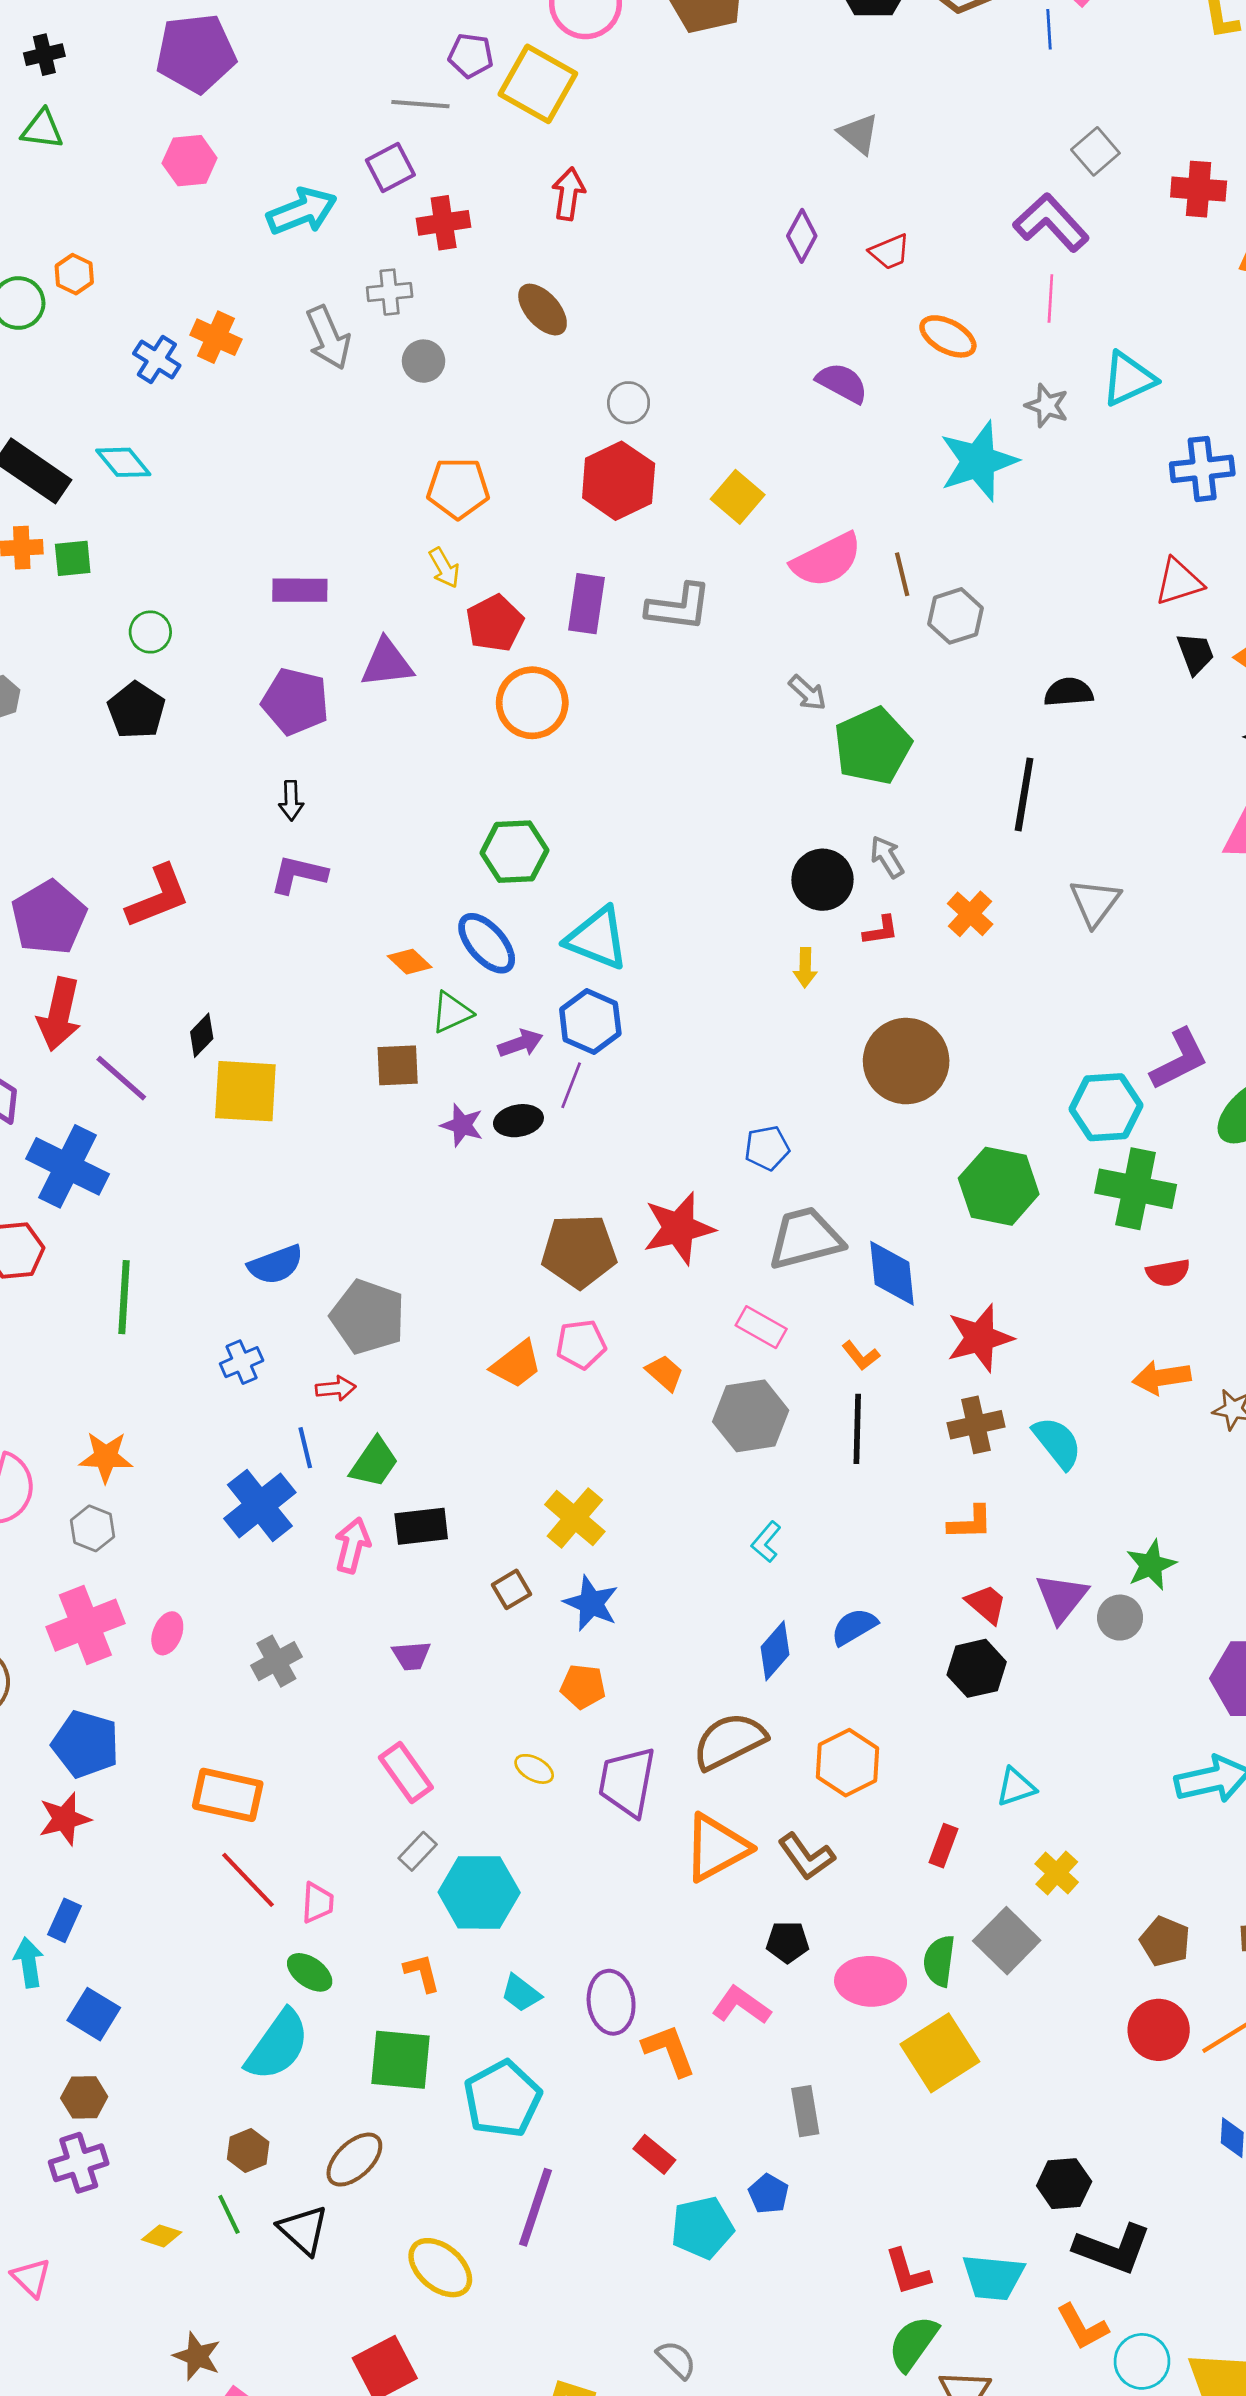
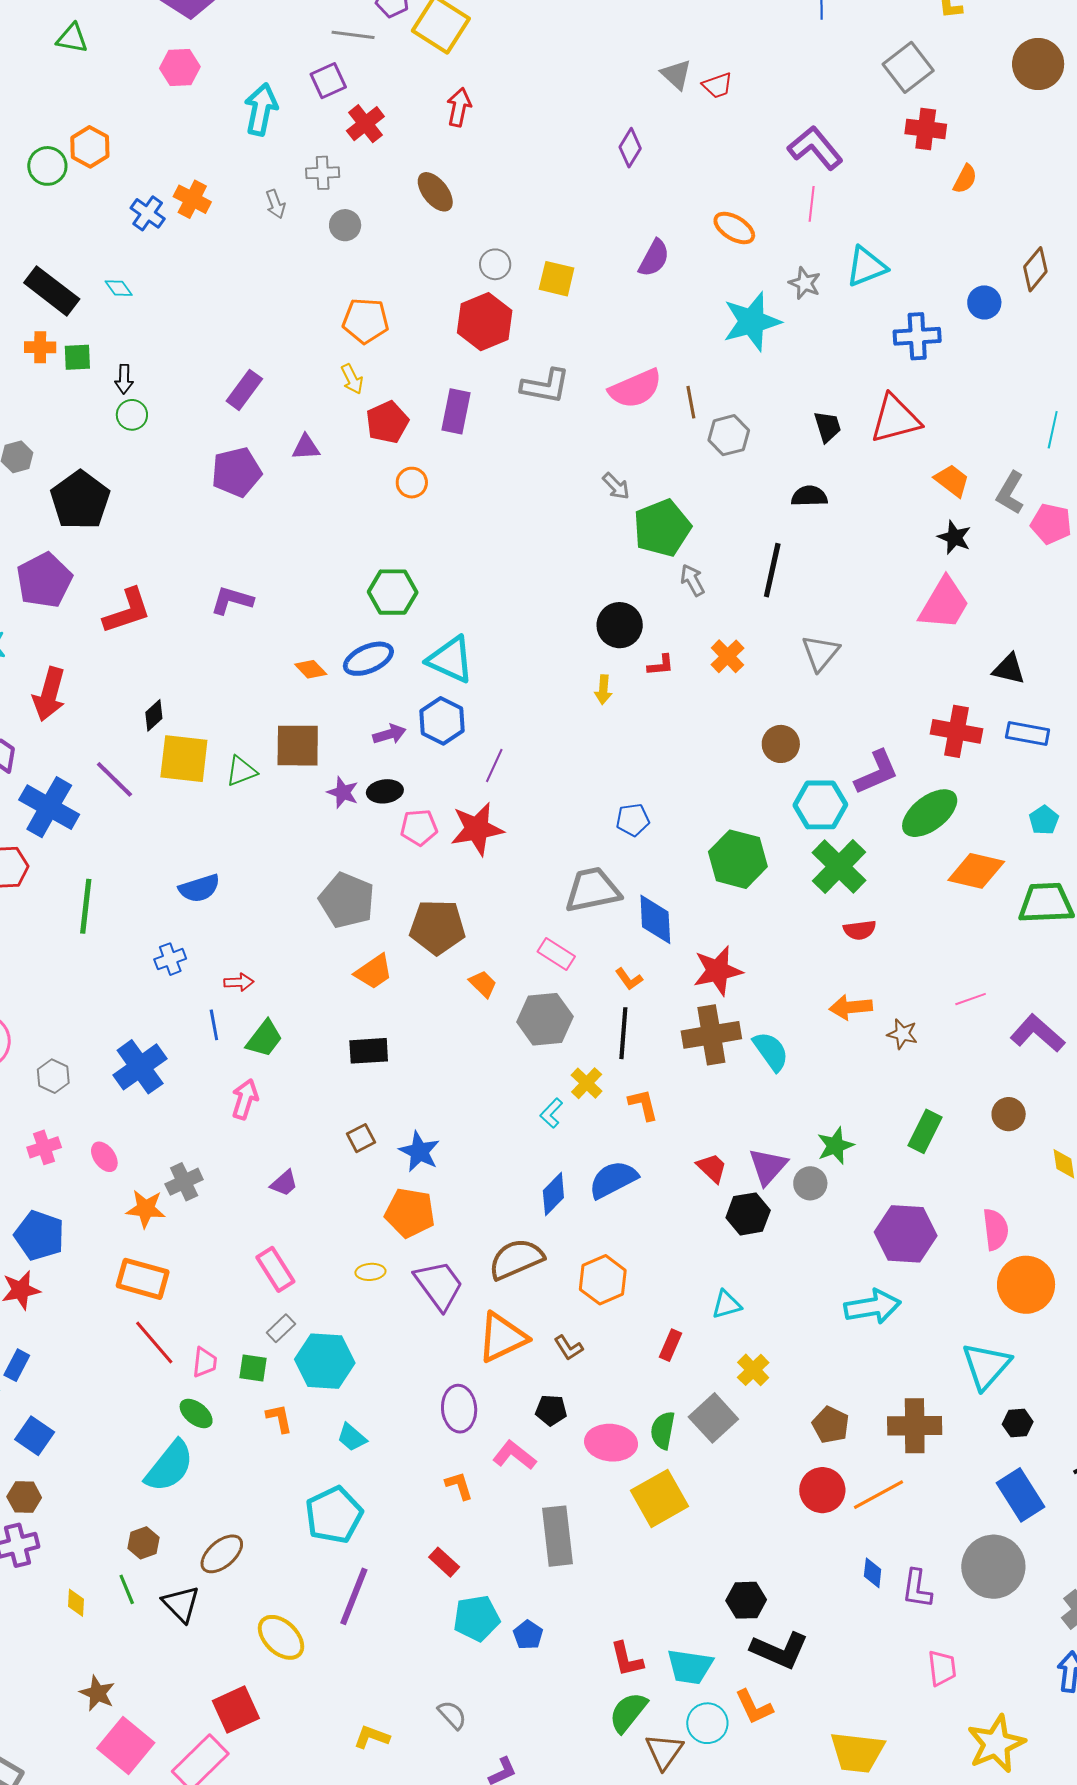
gray square: (1095, 151) -> (908, 67), moved, size x1.4
cyan arrow: (302, 211) -> (261, 109), turned -60
red cross: (444, 223) -> (365, 124), turned -33
red trapezoid: (890, 252) -> (718, 85), moved
orange hexagon: (74, 274) -> (90, 147), size x1.4
gray arrow: (328, 338) -> (275, 204), size x0.6
purple semicircle: (842, 383) -> (654, 258), turned 87
cyan diamond: (123, 462) -> (119, 288), size x0.7
yellow square: (738, 497) -> (557, 279), moved, turned -30
red triangle: (1179, 582) -> (895, 419), size x1.4
purple rectangle: (300, 590) -> (244, 390), turned -57
gray L-shape: (679, 607) -> (545, 386), moved
black trapezoid: (1195, 653) -> (827, 427), moved
purple triangle: (387, 663) -> (306, 447), size x0.7
purple pentagon: (295, 702) -> (236, 472), turned -30
orange circle: (532, 703) -> (412, 483), size x0.6
black pentagon: (136, 710) -> (80, 500), moved, size x1.4
black arrow: (291, 801) -> (124, 379), moved
gray arrow: (887, 857) -> (692, 580), moved
purple pentagon: (49, 918) -> (44, 580), moved
blue ellipse: (487, 943) -> (368, 659), turned -75
green triangle: (452, 1012) -> (241, 771), moved
brown circle: (906, 1061) -> (781, 744), moved, size x0.6
brown square: (398, 1065) -> (298, 746), size x1.4
purple line: (121, 1078) -> (114, 779), moved
purple line: (571, 1085) -> (494, 765), moved
blue pentagon: (767, 1148) -> (633, 820), moved
green cross: (1136, 1189) -> (839, 866), turned 30
red star: (679, 1228) -> (477, 829), moved
brown pentagon: (579, 1251) -> (437, 927), moved
gray pentagon: (368, 1317) -> (347, 900), moved
pink pentagon: (581, 1344) -> (419, 827), moved
brown cross: (976, 1425) -> (711, 1035), size x1.4
orange star: (106, 1457) -> (146, 1209), moved
blue cross: (260, 1505) -> (140, 1067), moved
yellow cross: (575, 1518) -> (587, 1083), moved, size x0.7
orange L-shape: (970, 1523) -> (643, 1105), moved, turned -105
black rectangle: (421, 1526) -> (369, 1051), moved
pink cross: (85, 1625) -> (44, 1147), size x0.6
blue semicircle: (854, 1627) -> (613, 1180), size x1.4
pink ellipse: (167, 1633) -> (104, 1157), turned -60
purple trapezoid: (411, 1656) -> (284, 1183), turned -40
black hexagon: (977, 1668) -> (748, 1214), moved
orange pentagon: (583, 1686) -> (410, 1213), size x1.5
yellow ellipse: (534, 1769) -> (370, 1272), turned -36
purple trapezoid: (627, 1782) -> (439, 1285), turned 130
brown L-shape: (806, 1857) -> (569, 1348), size x0.7
purple ellipse: (611, 2002) -> (459, 1409), moved
orange L-shape: (669, 2050) -> (459, 1486), size x0.7
green square: (401, 2060) -> (253, 1368), moved, size x0.6
gray rectangle: (805, 2111) -> (557, 1536), size x1.6
blue pentagon: (769, 2194) -> (528, 1635), moved
yellow diamond: (162, 2236) -> (76, 1603), turned 72
cyan circle: (1142, 2361) -> (707, 1723), moved

